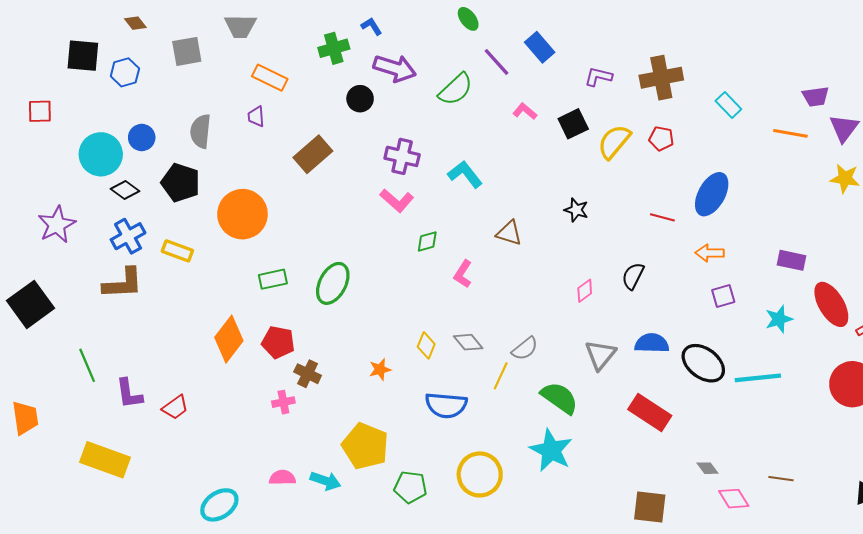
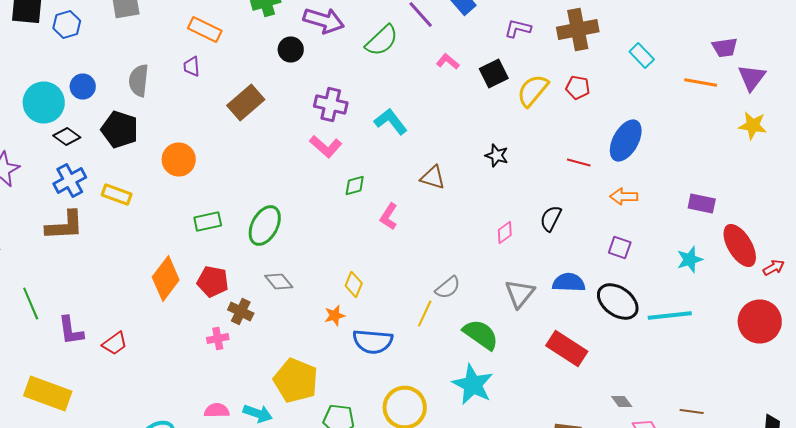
orange circle: (242, 214) -> (179, 160), size x0.7
purple square: (723, 296) -> (620, 248), moved, turned 35
gray diamond: (468, 342) -> (279, 282), moved
orange star: (380, 369) -> (335, 316), moved

